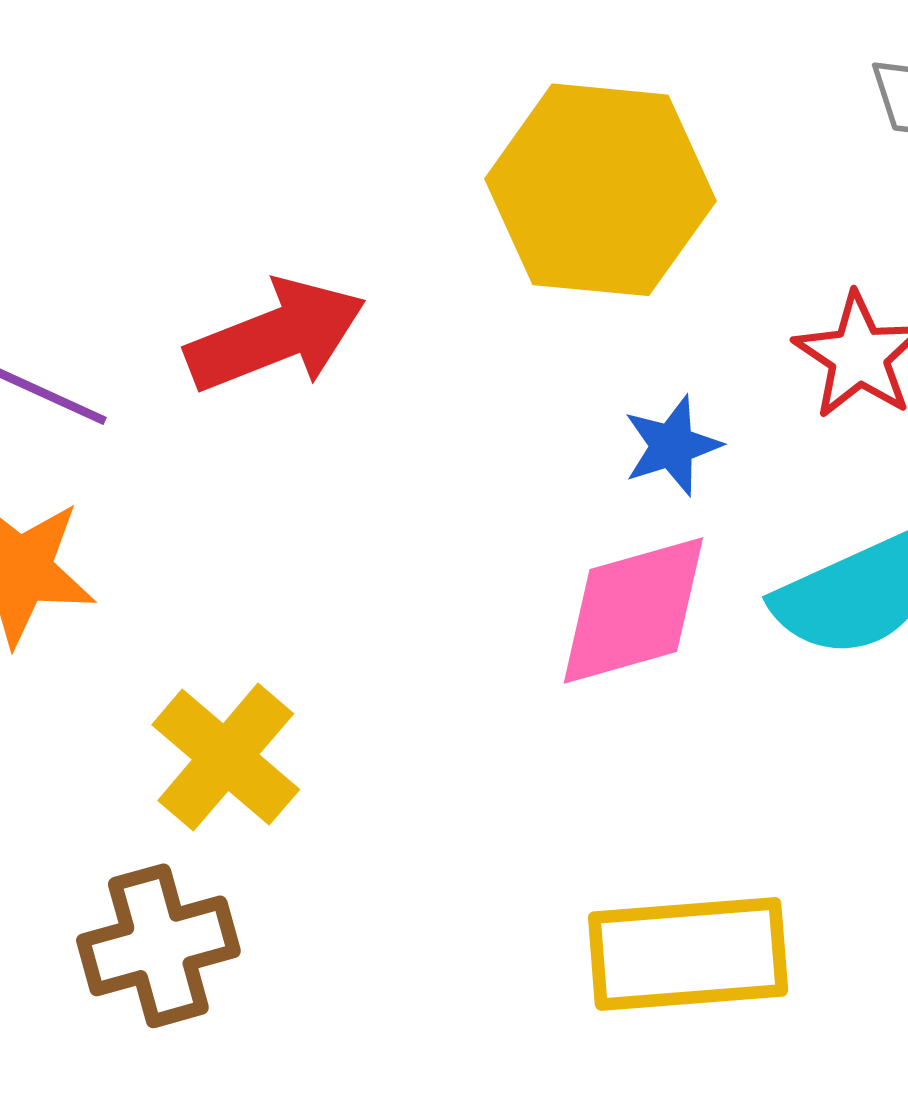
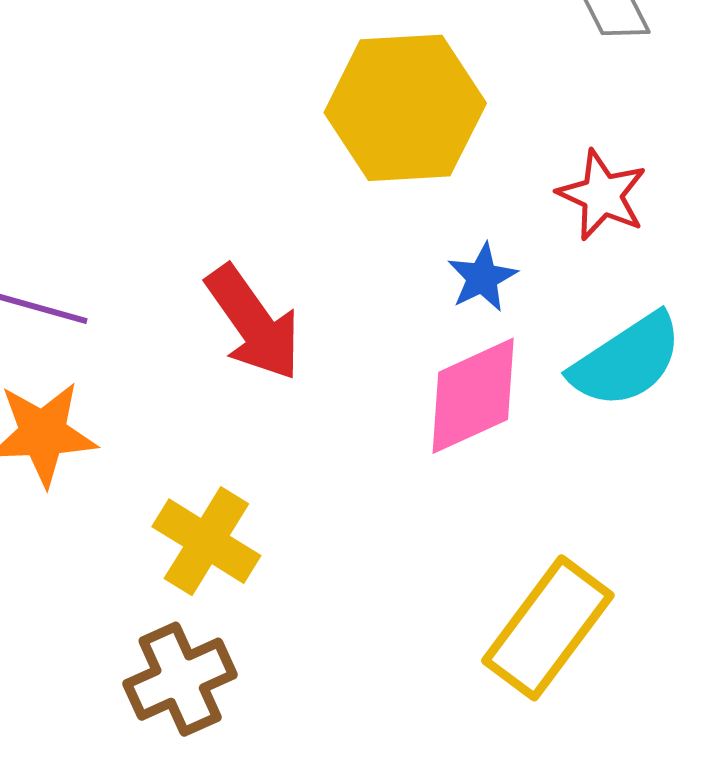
red arrow: (276, 336) -> (253, 323), moved, turned 85
yellow rectangle: (688, 954) -> (548, 628), turned -40

